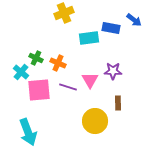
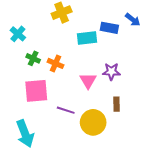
cyan cross: (21, 72) -> (18, 34), moved
purple line: (68, 87) -> (66, 110), moved

